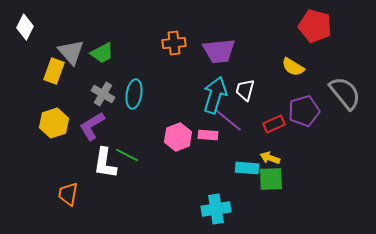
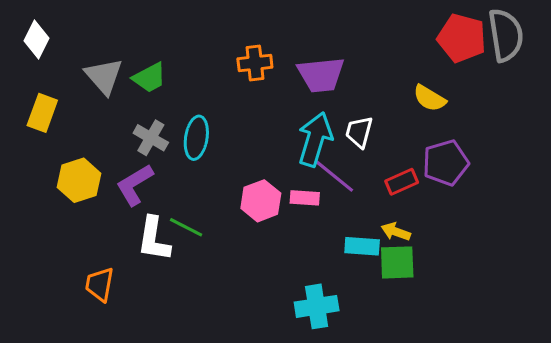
yellow rectangle: (54, 71) -> (42, 113), moved
gray semicircle: (345, 93) -> (506, 35), moved, turned 30

